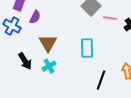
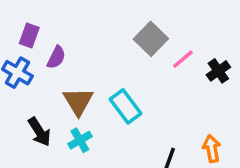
pink line: (110, 18) -> (183, 59), turned -48
cyan rectangle: (87, 48) -> (126, 106), moved, turned -36

